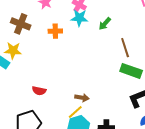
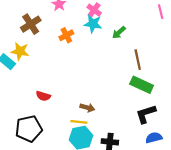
brown cross: (21, 24) -> (31, 24), turned 30
orange cross: (55, 31) -> (66, 35), turned -32
yellow line: (75, 112) -> (79, 122), turned 42

